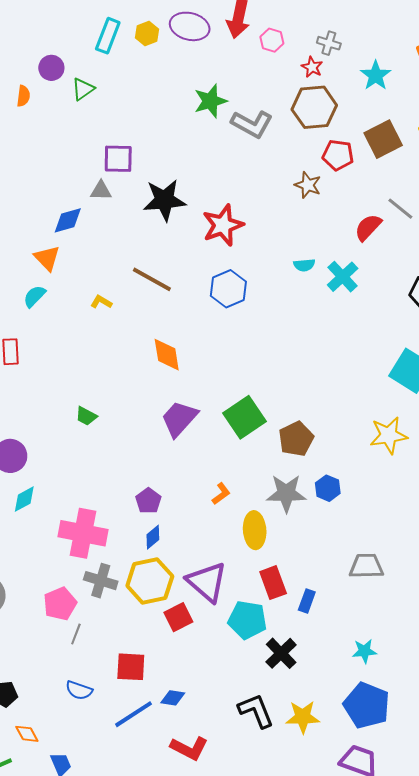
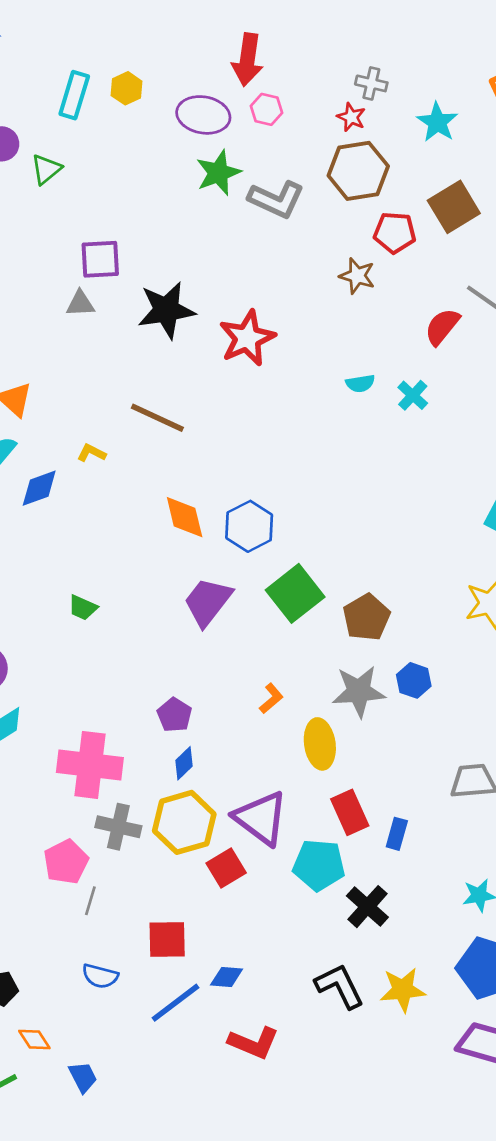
purple ellipse: (190, 26) -> (203, 115), moved
pink hexagon: (272, 40) -> (267, 109), moved
blue diamond: (68, 220) -> (39, 488), moved
cyan cross: (343, 277) -> (413, 395), size x0.7
blue hexagon: (228, 289) -> (249, 526), moved

